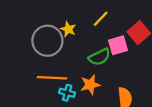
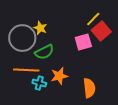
yellow line: (101, 19) -> (93, 19), moved
green semicircle: (99, 57) -> (44, 52), moved

